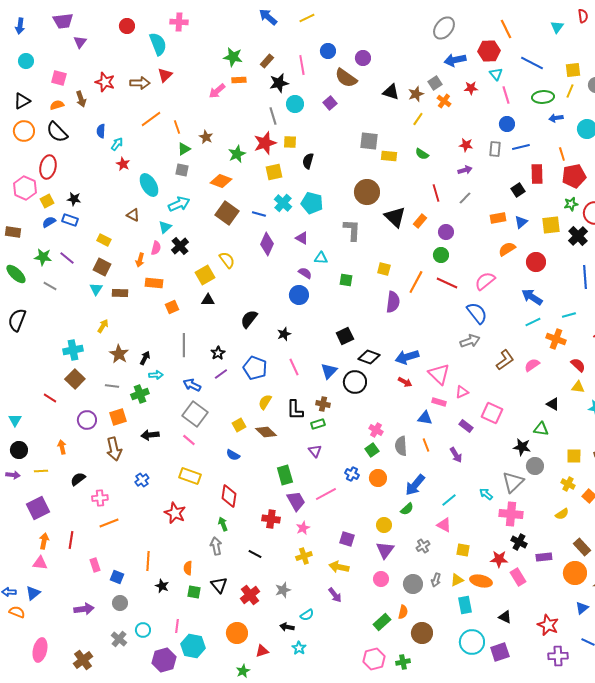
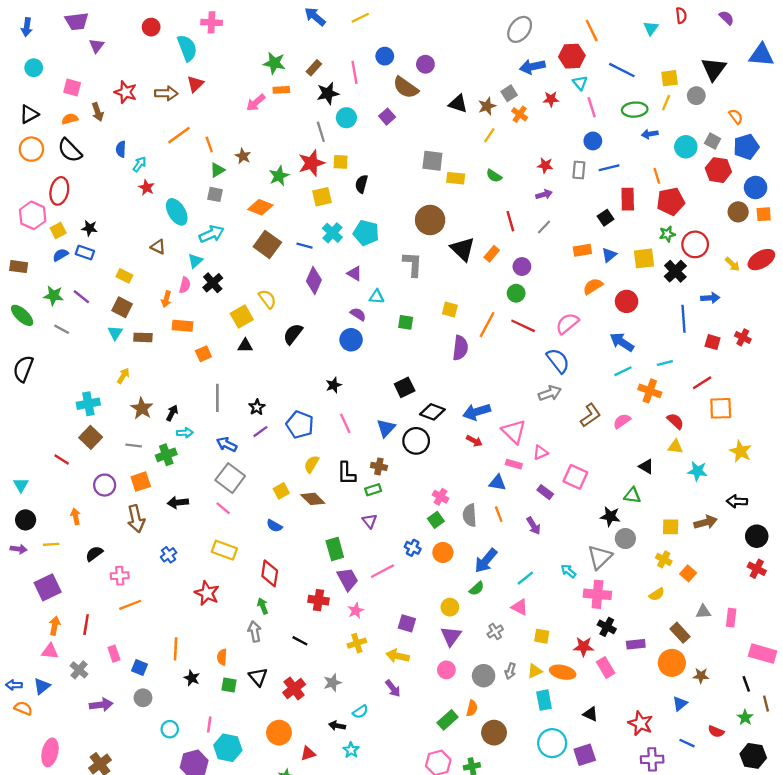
black semicircle: (249, 319) -> (293, 334), moved
gray cross: (119, 639) -> (79, 670), moved

